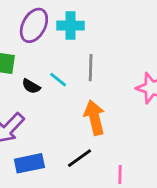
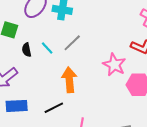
gray line: (91, 68) -> (72, 43), turned 36
black semicircle: (31, 86) -> (27, 50), turned 40

